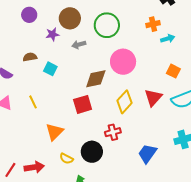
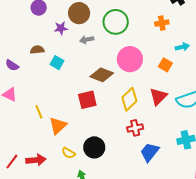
cyan arrow: (168, 39) -> (182, 47), moved
orange square: (173, 71) -> (165, 65), moved
brown diamond: (96, 79) -> (102, 75), turned 30
yellow line: (33, 102) -> (39, 112), moved
red cross: (113, 132) -> (135, 128), moved

